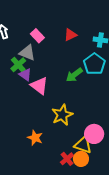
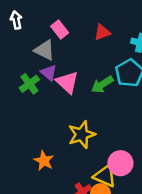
green cross: (18, 65) -> (29, 84), moved
purple triangle: (25, 75) -> (49, 73), moved
pink triangle: (39, 86) -> (67, 82), moved

